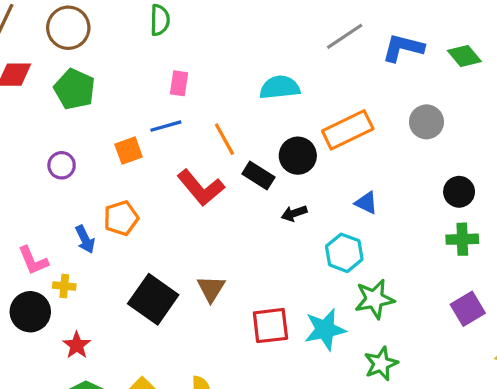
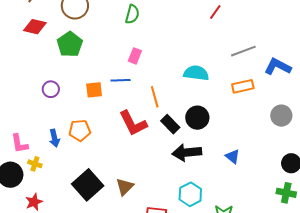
orange rectangle: (348, 130) -> (243, 86), moved, size x0.7
black arrow: (294, 213) -> (187, 153), size x1.8
cyan hexagon: (344, 253) -> (190, 194), moved

